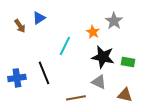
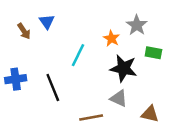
blue triangle: (39, 18) -> (47, 22), turned -32
green rectangle: (128, 62) -> (153, 53), moved
blue cross: (17, 78) -> (16, 79), moved

